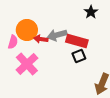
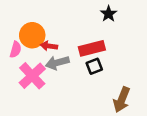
gray arrow: (57, 35) -> (57, 63), moved
red rectangle: (77, 41) -> (92, 48), turned -30

